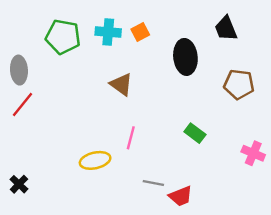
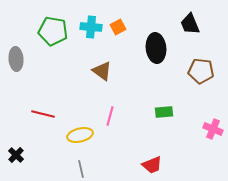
red line: (23, 105) -> (43, 114), moved, turned 65
green rectangle: (195, 133) -> (164, 112), turned -42
gray line: (153, 183) -> (81, 169), moved, turned 66

